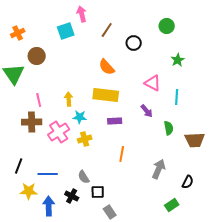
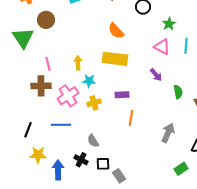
green star: (178, 60) -> (169, 24), moved
cyan line: (177, 97) -> (186, 46), moved
purple rectangle: (115, 121) -> (122, 95), moved
blue line: (48, 174) -> (61, 125), moved
black square: (98, 192) -> (103, 164), moved

